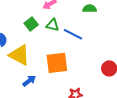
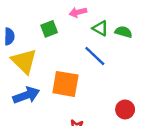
green triangle: (52, 25) -> (100, 28), moved
blue arrow: (29, 81) -> (26, 95), size x1.5

